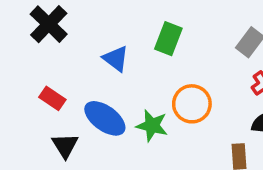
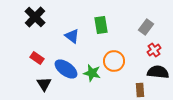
green rectangle: (168, 39) -> (101, 25), turned -30

